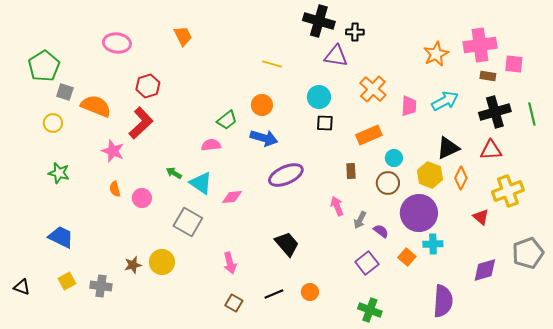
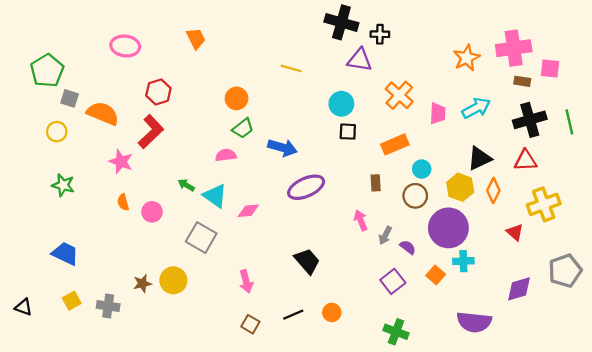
orange circle: (262, 105) -> (237, 98), moved
purple semicircle: (443, 301) -> (474, 322), turned 92

